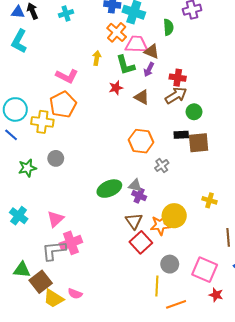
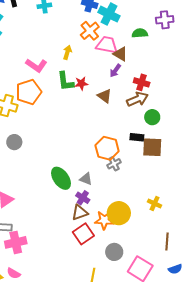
green semicircle: (168, 27) -> (140, 33), turned -98
green L-shape: (126, 65) -> (65, 81), moved
orange hexagon: (141, 141) -> (107, 148), moved
green ellipse: (109, 189) -> (61, 178), turned 70
purple cross: (139, 196) -> (83, 198), moved
brown triangle: (134, 221) -> (80, 213), turned 36
pink cross: (71, 243) -> (16, 242), moved
gray circle: (170, 264) -> (114, 252), moved

